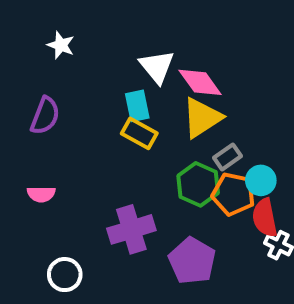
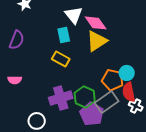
yellow rectangle: (139, 133) -> (61, 59), moved
gray rectangle: (227, 157) -> (107, 102), moved, size x1.6
green hexagon: (198, 184) -> (85, 97), moved
white circle: (65, 275) -> (37, 121), moved

